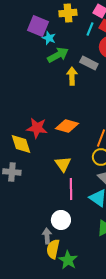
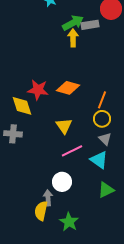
green arrow: (58, 55) -> (73, 23), moved
gray rectangle: (89, 63) -> (90, 25), turned -36
pink line: (71, 189) -> (72, 151), turned 65
yellow semicircle: (53, 249) -> (41, 211), moved

